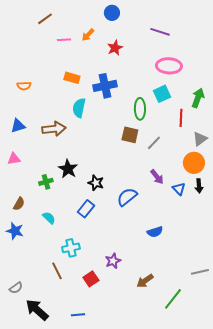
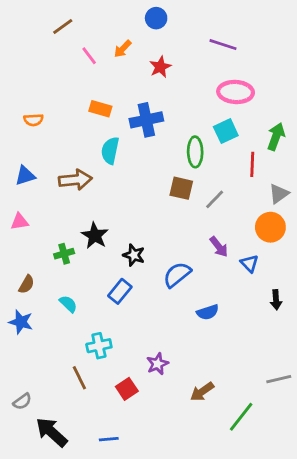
pink line: (64, 40) -> (89, 56), turned 56
black arrow: (199, 186) -> (276, 300), moved
blue semicircle: (155, 232) -> (208, 312), moved

